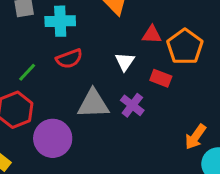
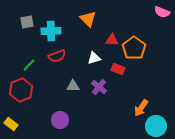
white triangle: (125, 62) -> (94, 58), turned 40
gray triangle: (93, 104) -> (73, 86), size x0.6
purple circle: (53, 138) -> (60, 120), moved, size x0.7

